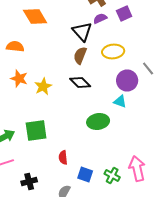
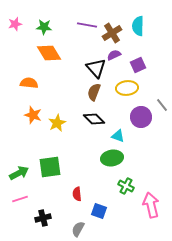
purple square: (124, 14) -> (138, 65), moved
cyan triangle: (120, 102) -> (118, 136), moved
green cross: (112, 176) -> (126, 186), moved

